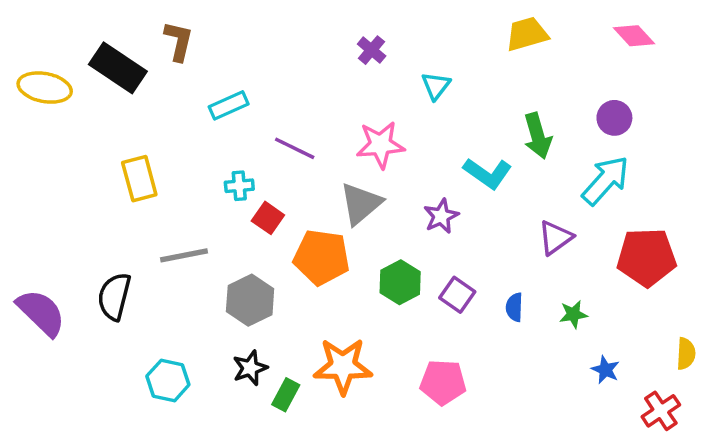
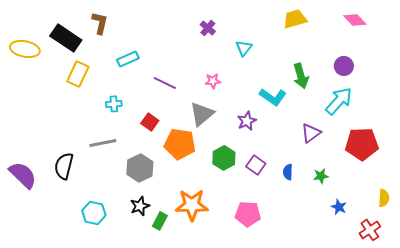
pink star: (380, 145) -> (213, 81), size x0.6
yellow rectangle: (139, 179) -> (78, 74), moved, turned 40
cyan cross: (239, 186) -> (114, 104), moved

